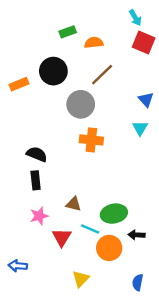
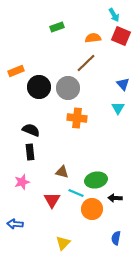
orange semicircle: (94, 43) -> (93, 38), moved
black circle: (53, 71) -> (39, 87), moved
pink star: (39, 216) -> (22, 182), moved
yellow triangle: (81, 279) -> (63, 243), moved

